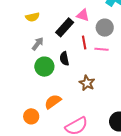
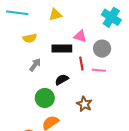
black rectangle: (65, 27) -> (62, 48), turned 48
black semicircle: (64, 59) -> (62, 80), turned 72
green circle: (44, 67) -> (45, 98), moved

